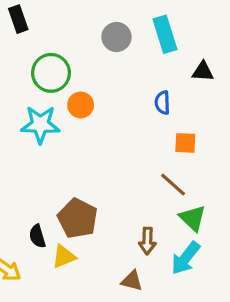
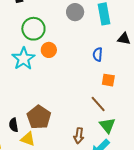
cyan star: (40, 124) -> (23, 59), turned 30
yellow triangle: (64, 257) -> (28, 139), turned 35

